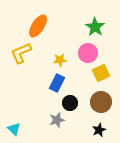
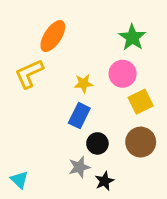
black star: (99, 130) -> (104, 181), moved

